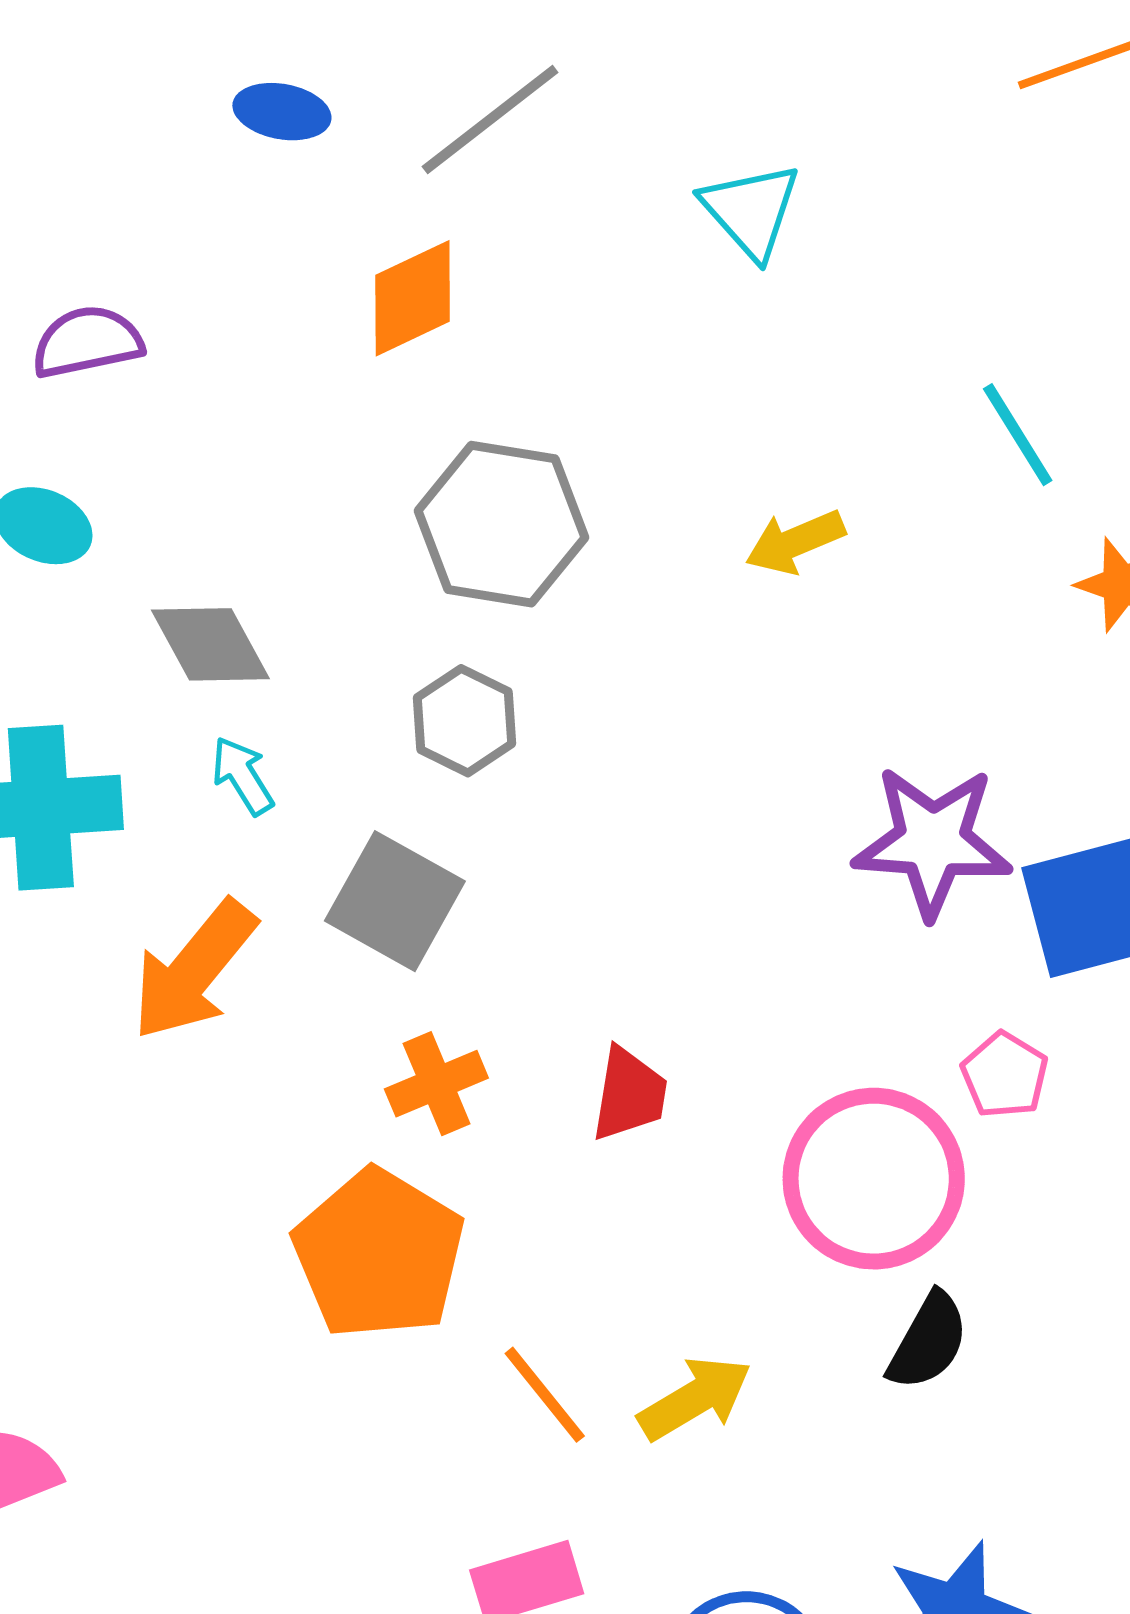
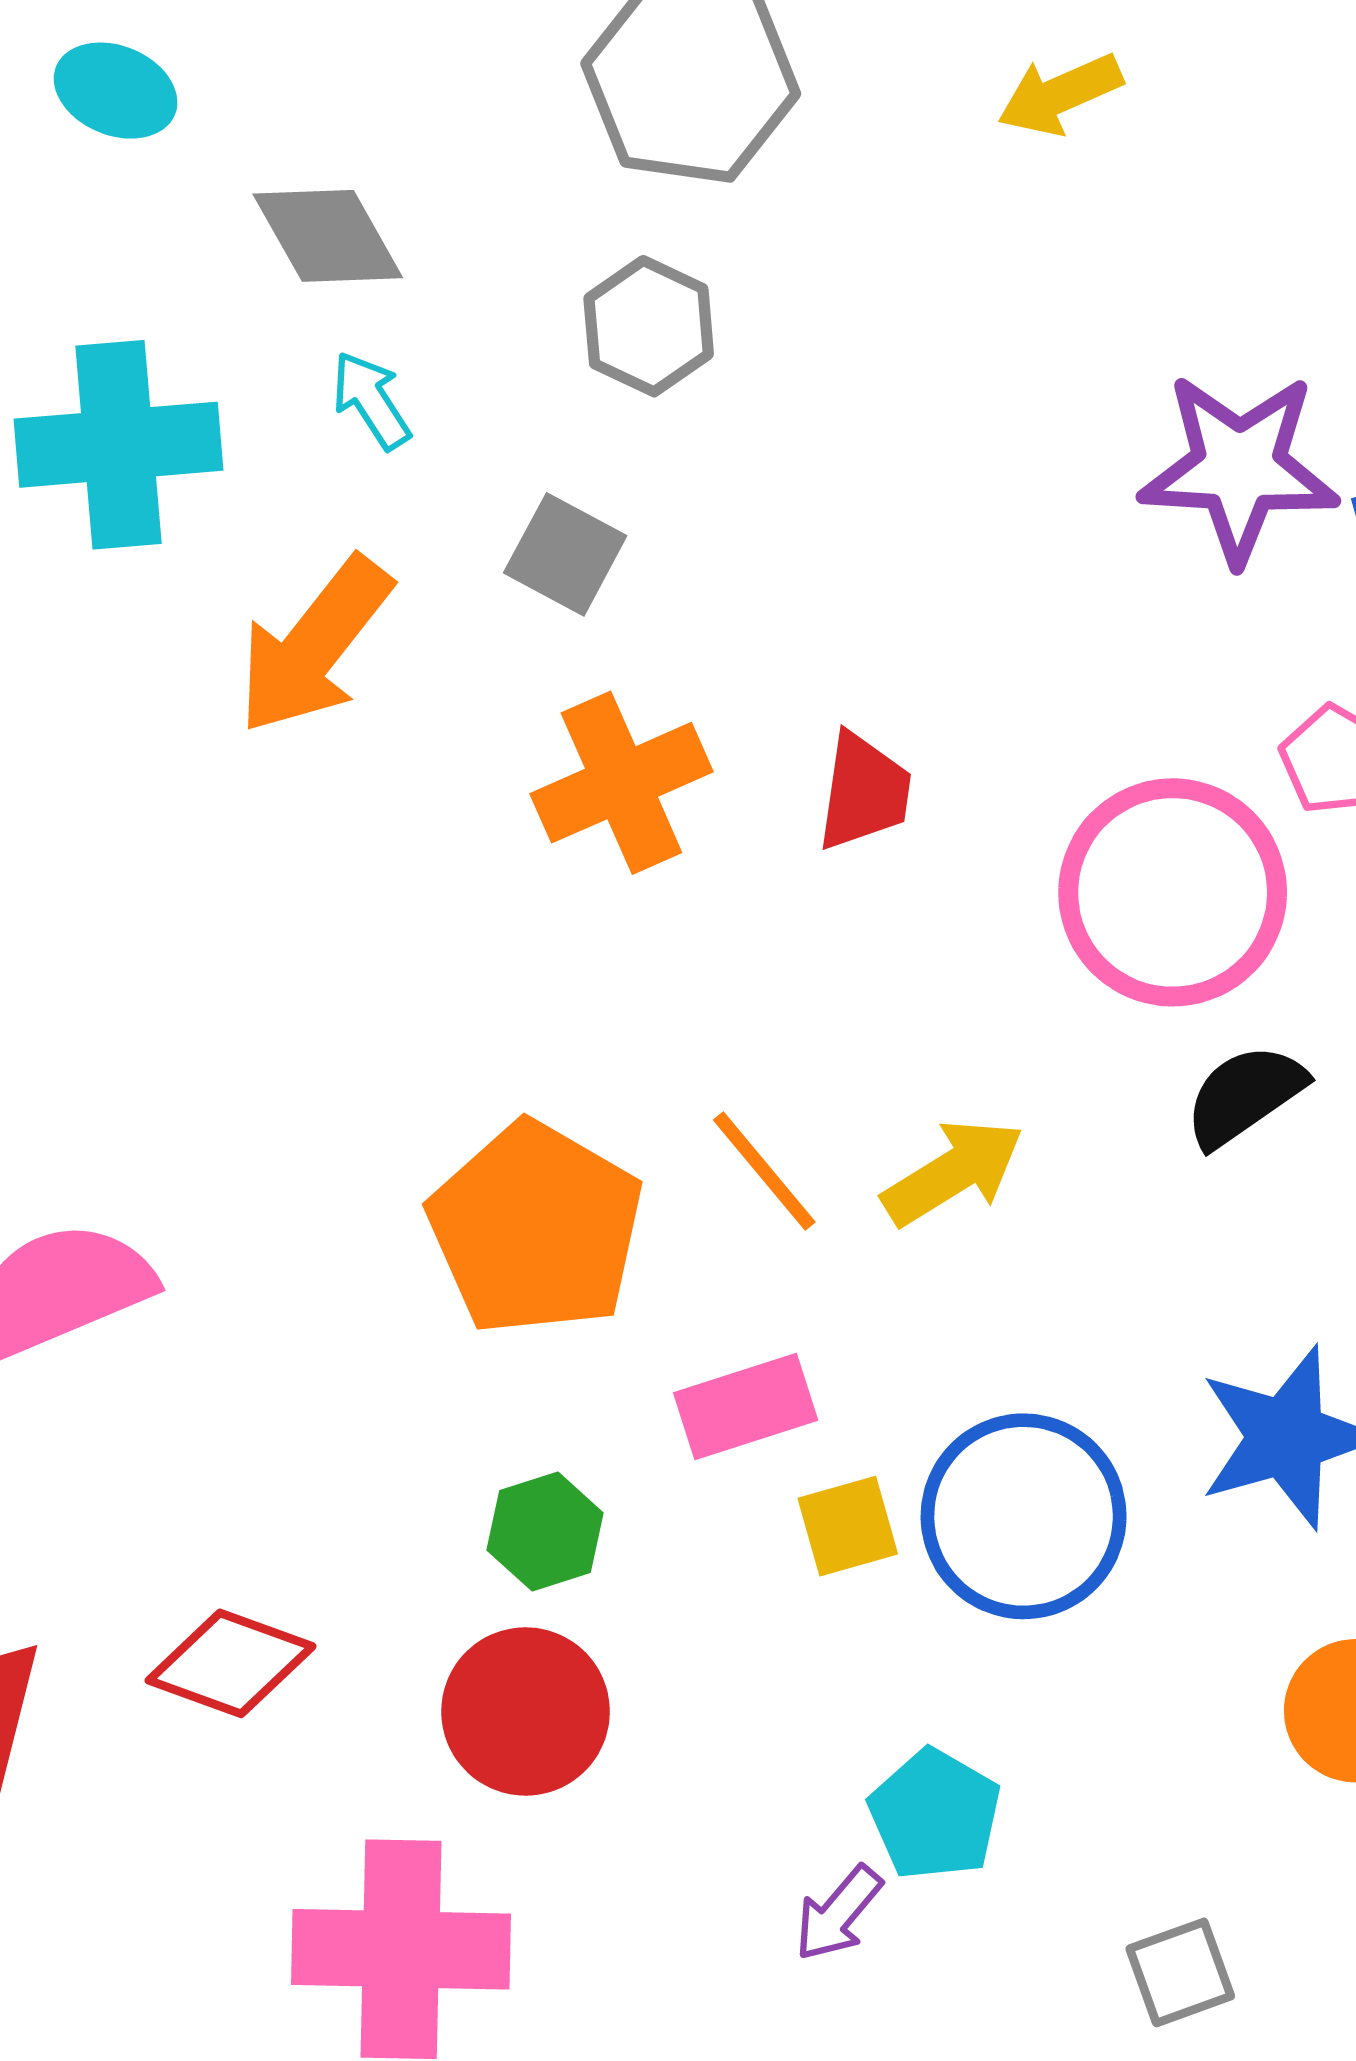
gray square: (395, 901) -> (565, 554), size x0.7
orange cross: (436, 1084) -> (621, 783), size x1.4
orange pentagon: (379, 1254) -> (536, 1229), moved
black semicircle: (928, 1341) -> (1245, 1095), turned -153

